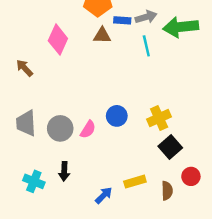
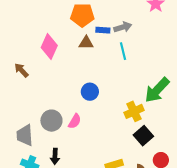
green arrow: (181, 27) -> (157, 90), moved, turned -40
blue circle: (117, 116) -> (90, 92), moved
gray trapezoid: (26, 123) -> (25, 135), moved

